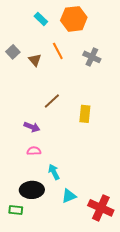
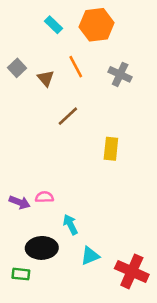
brown line: (52, 101) -> (68, 116), moved
purple arrow: (32, 127) -> (20, 202), moved

